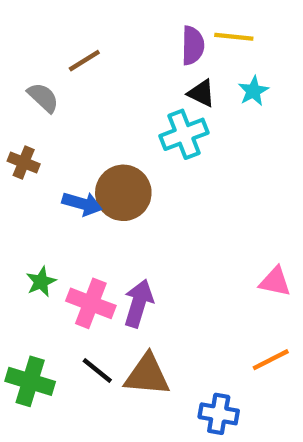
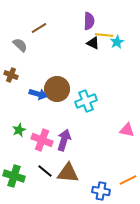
yellow line: (234, 37) -> (104, 35), moved
cyan cross: (184, 134) -> (86, 101), moved
orange line: (271, 360) -> (128, 180), moved

